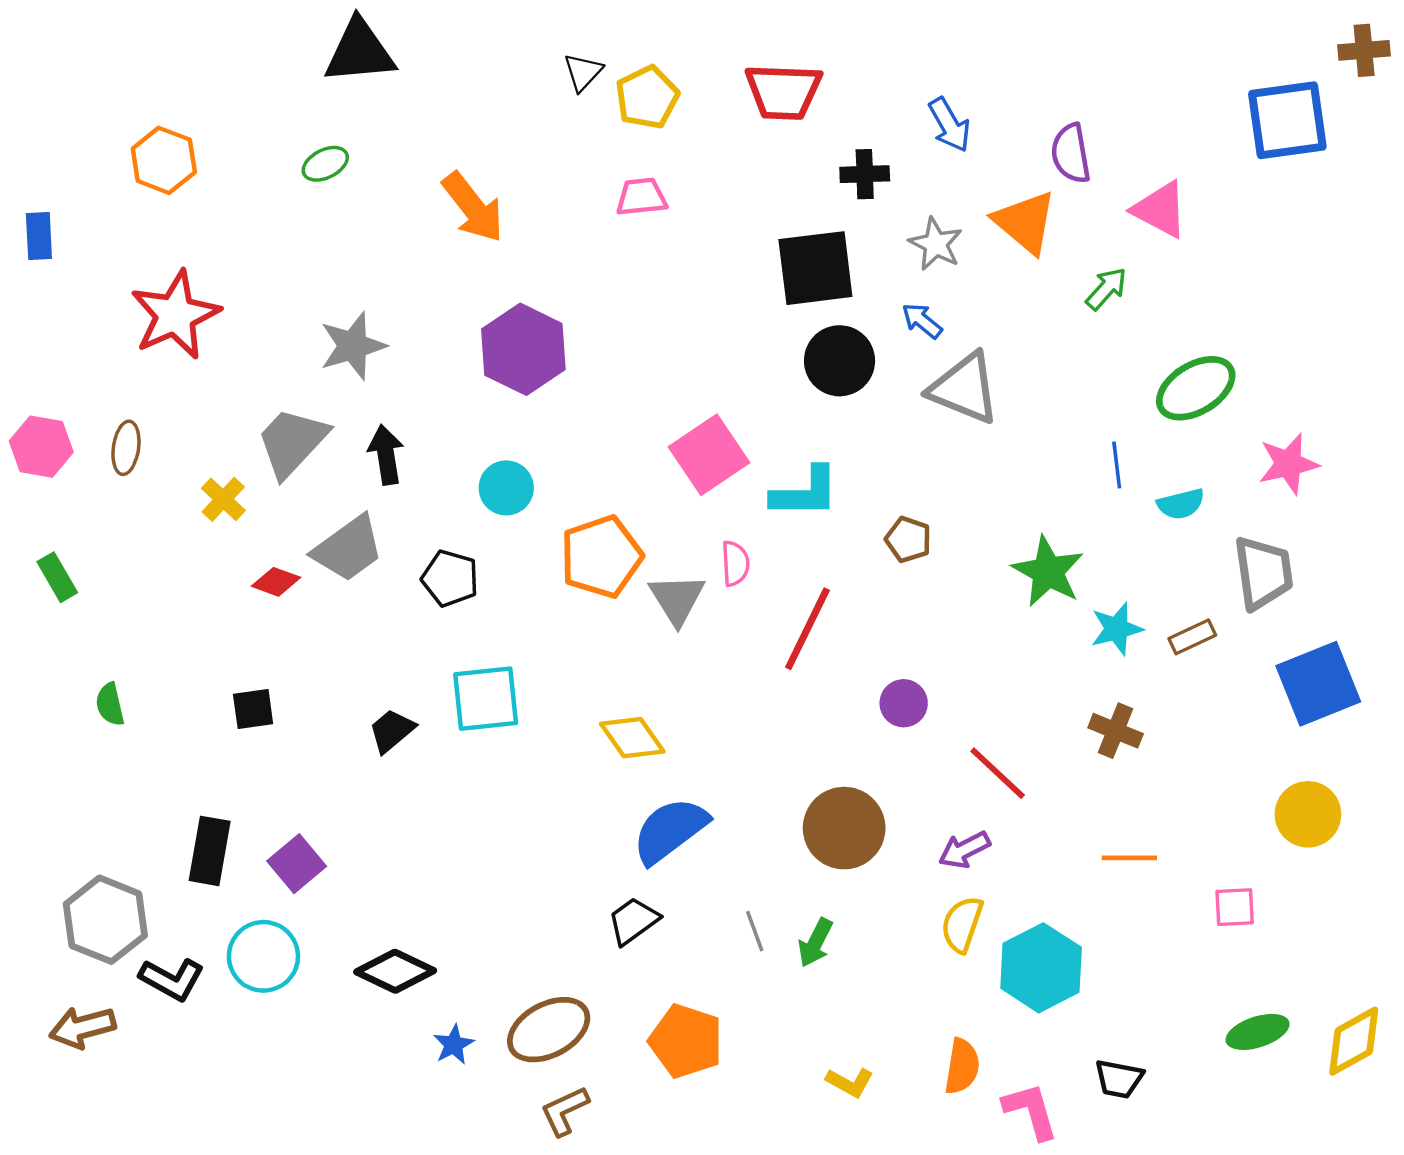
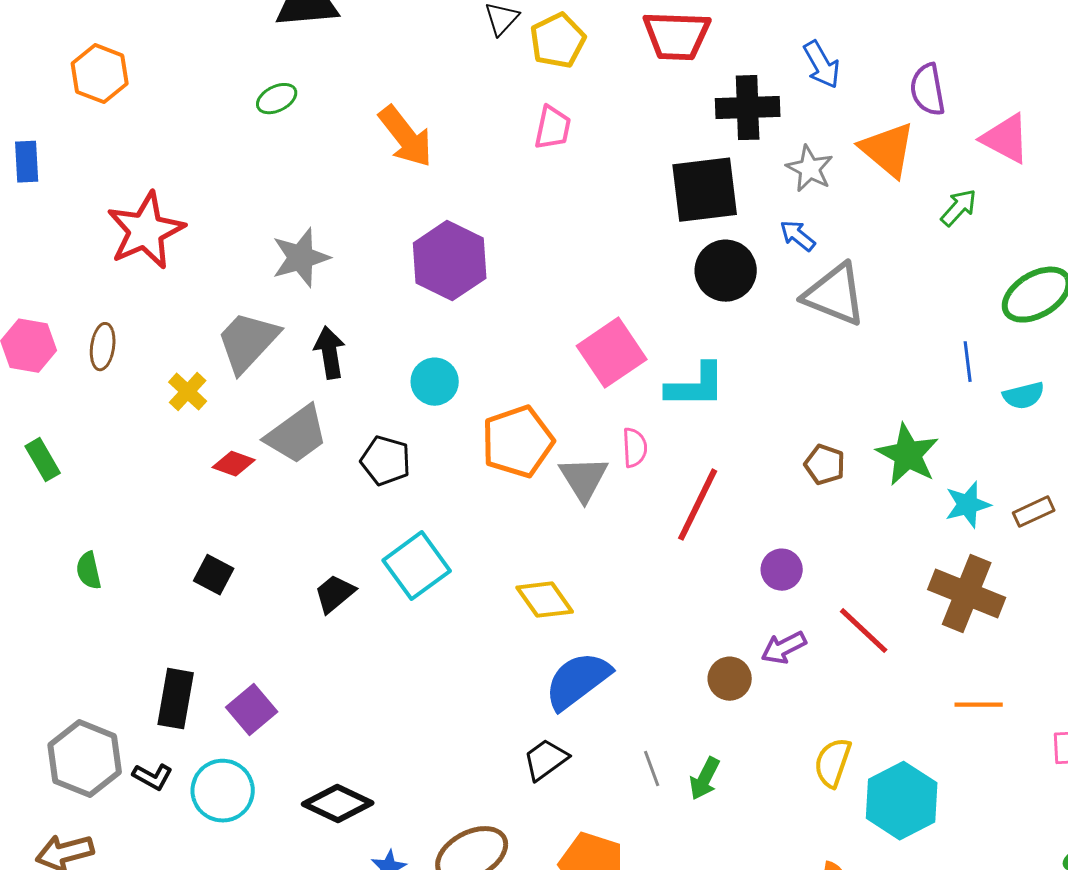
orange hexagon: (164, 160) -> (100, 74), moved
black cross: (865, 174) -> (748, 108), size x1.5
pink trapezoid: (641, 197) -> (553, 128), turned 108
brown pentagon: (908, 539) -> (825, 465), moved
cyan square: (486, 699) -> (417, 566), turned -30
black square: (253, 709) -> (214, 575), turned 36
brown cross: (1116, 731) -> (967, 594), size x1.6
brown circle: (844, 828) -> (730, 679), size x0.6
purple arrow: (964, 850) -> (784, 648), moved
black L-shape: (172, 979) -> (153, 777), moved, size x0.7

